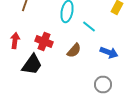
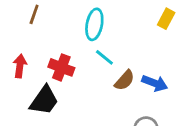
cyan line: (89, 26) -> (104, 57), moved
brown semicircle: (74, 50) -> (124, 80), moved

